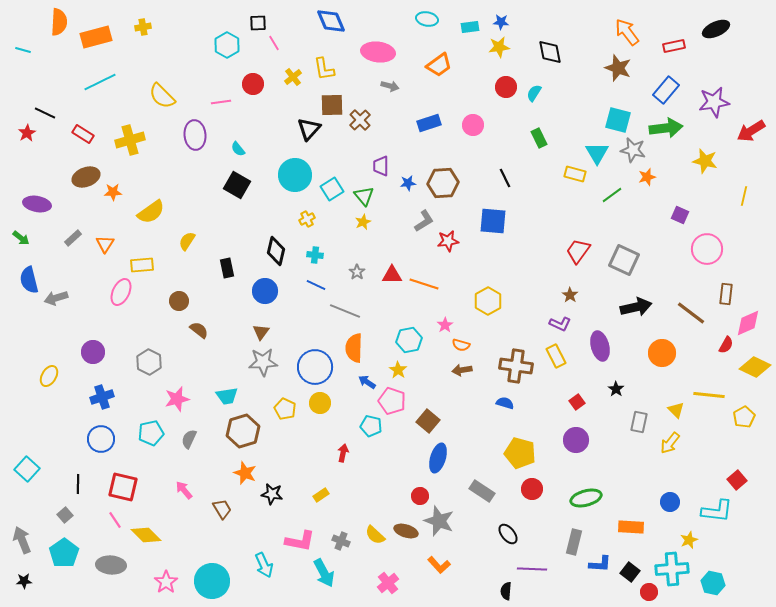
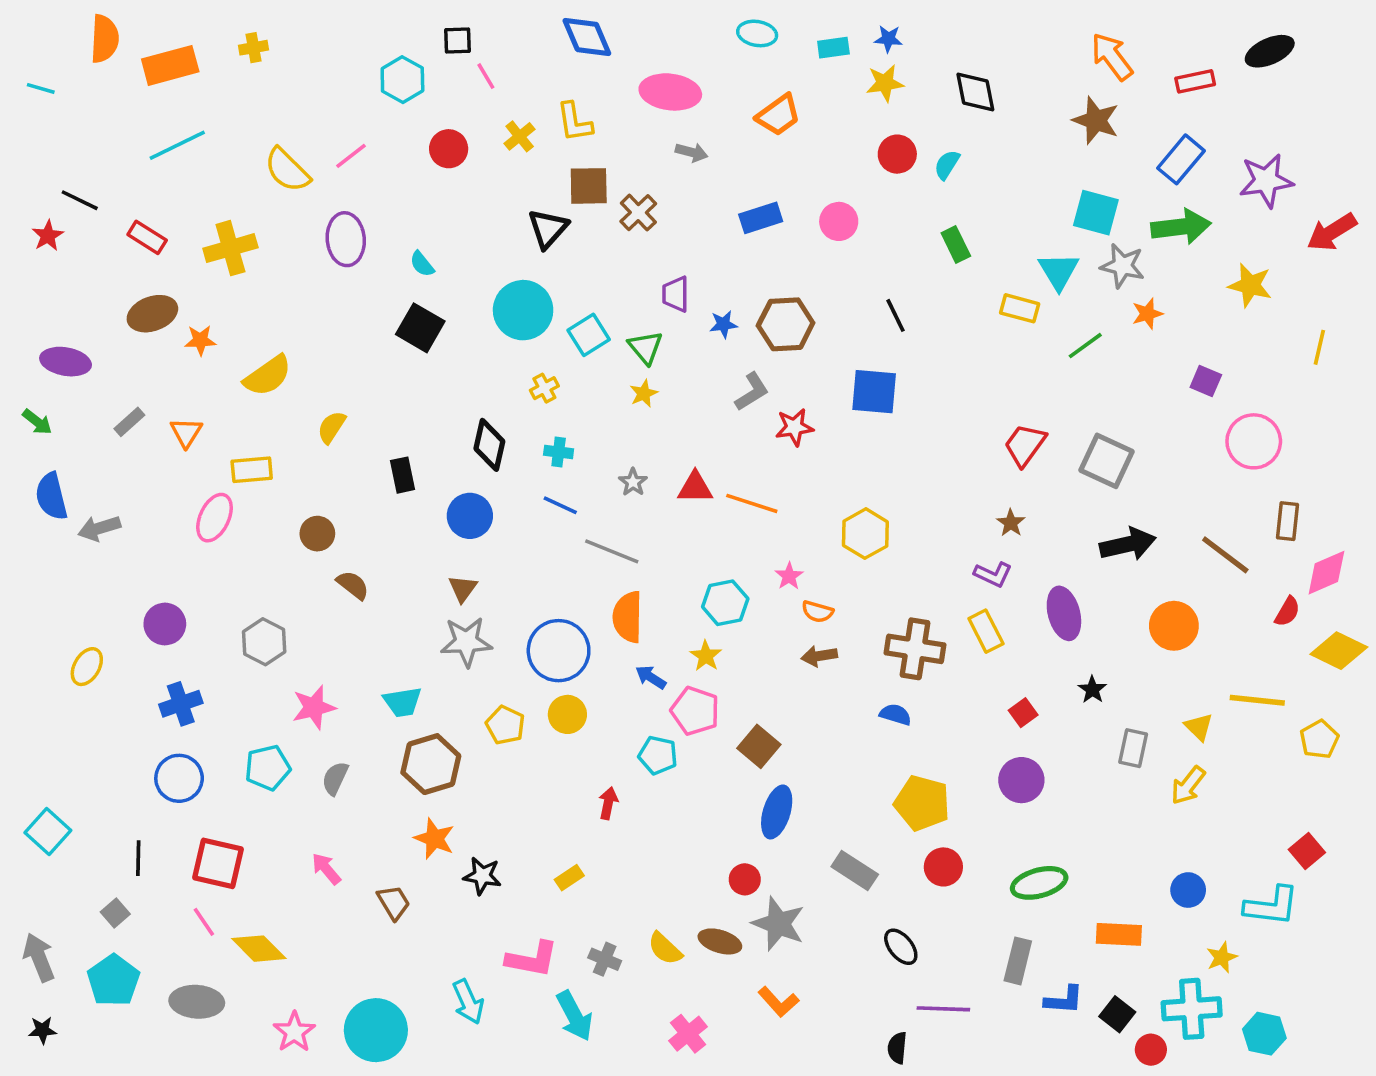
pink line: (221, 102) -> (351, 156), moved, turned -30

